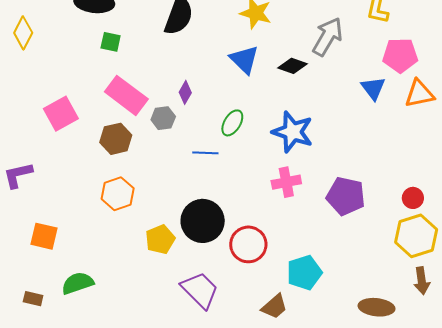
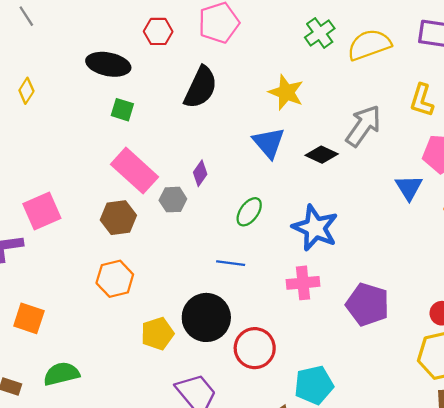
yellow diamond: (23, 33) -> (26, 91), size x0.7
pink square: (61, 114) -> (42, 211), moved
blue line: (205, 153) -> (231, 263), moved

